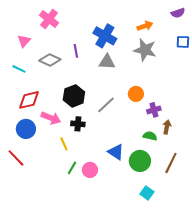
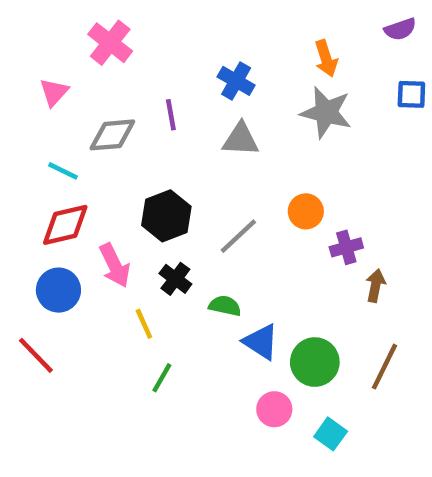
orange arrow: (145, 26) -> (326, 58), turned 91
blue cross: (105, 36) -> (236, 81), size x0.7
gray diamond: (50, 60) -> (112, 135), turned -30
cyan line: (19, 69) -> (63, 171), moved
pink arrow: (51, 118) -> (115, 265), turned 42
black cross: (78, 124) -> (175, 279), turned 32
green semicircle: (150, 136) -> (225, 306), moved
pink circle: (90, 170) -> (274, 409), moved

